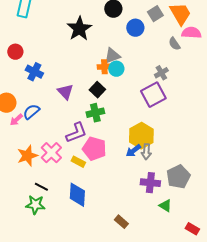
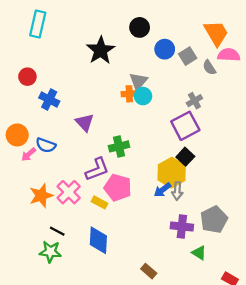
gray square: (155, 14) -> (188, 56), moved
gray triangle: (112, 56) -> (138, 81), turned -30
black square: (97, 90) -> (185, 157), moved
blue semicircle: (31, 112) -> (46, 145), turned -120

